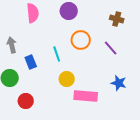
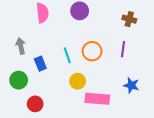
orange circle: (81, 40) -> (92, 51), moved
purple line: (111, 48) -> (123, 49), turned 49

